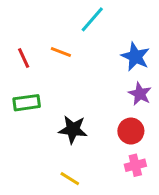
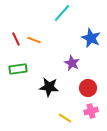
orange line: (61, 52) -> (34, 40), moved
purple star: (140, 94) -> (72, 63), moved
yellow line: (70, 179) -> (65, 118), moved

